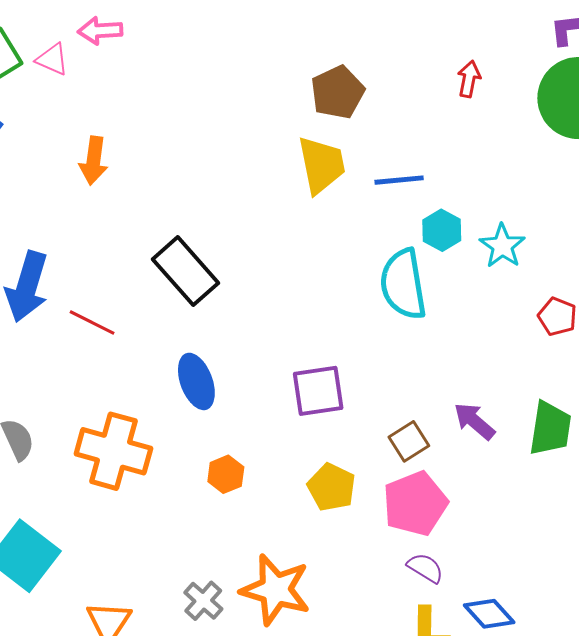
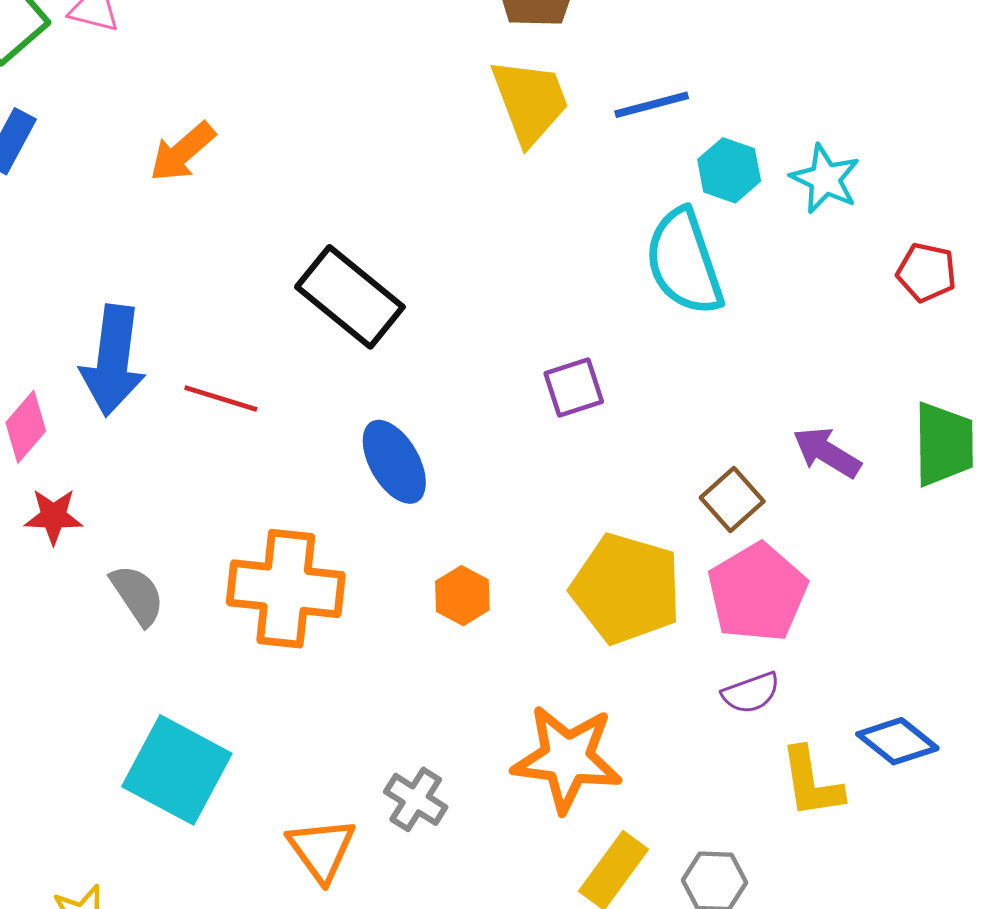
orange arrow: (94, 161) -> (182, 152), turned 51
purple square: (318, 391) -> (574, 387), moved, size x0.7
yellow pentagon: (332, 487) -> (626, 589), size x1.5
purple semicircle: (425, 568) -> (751, 693), moved, turned 138
gray cross: (203, 601) -> (416, 799), moved

